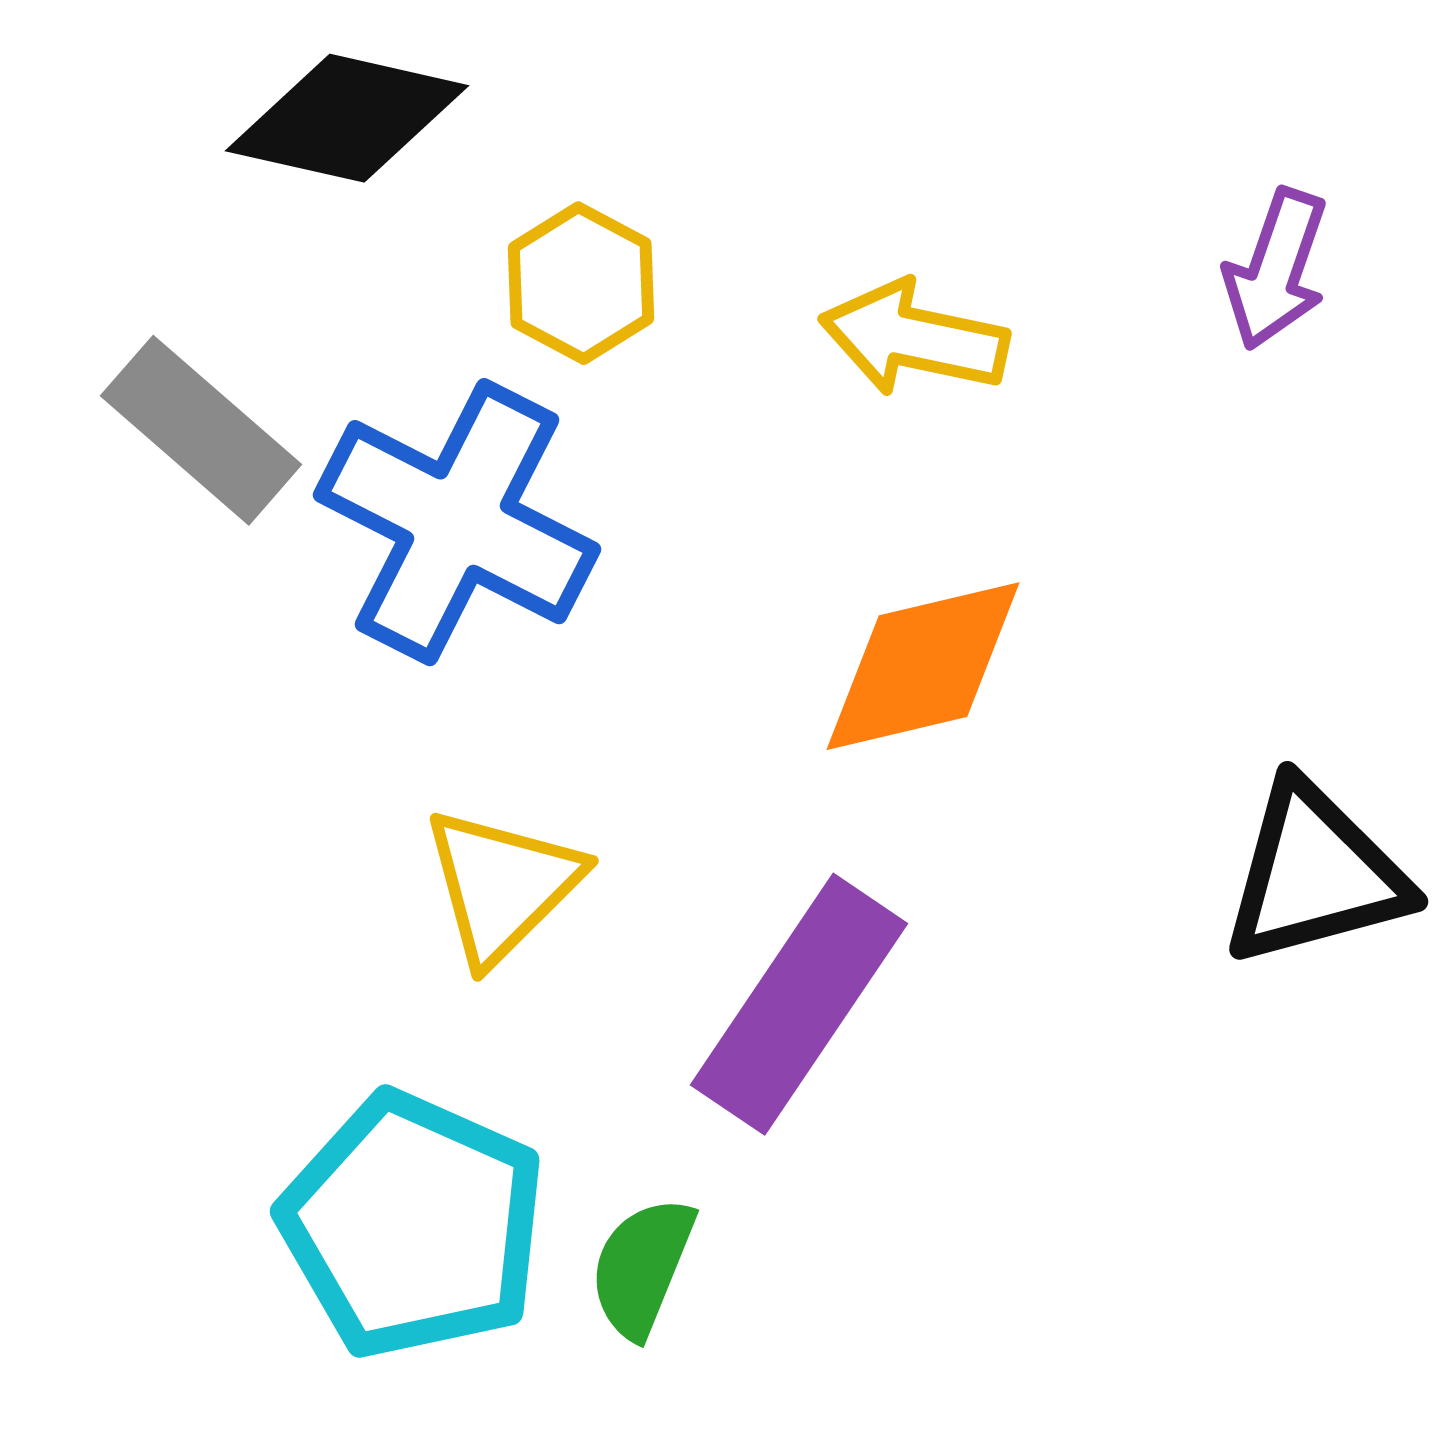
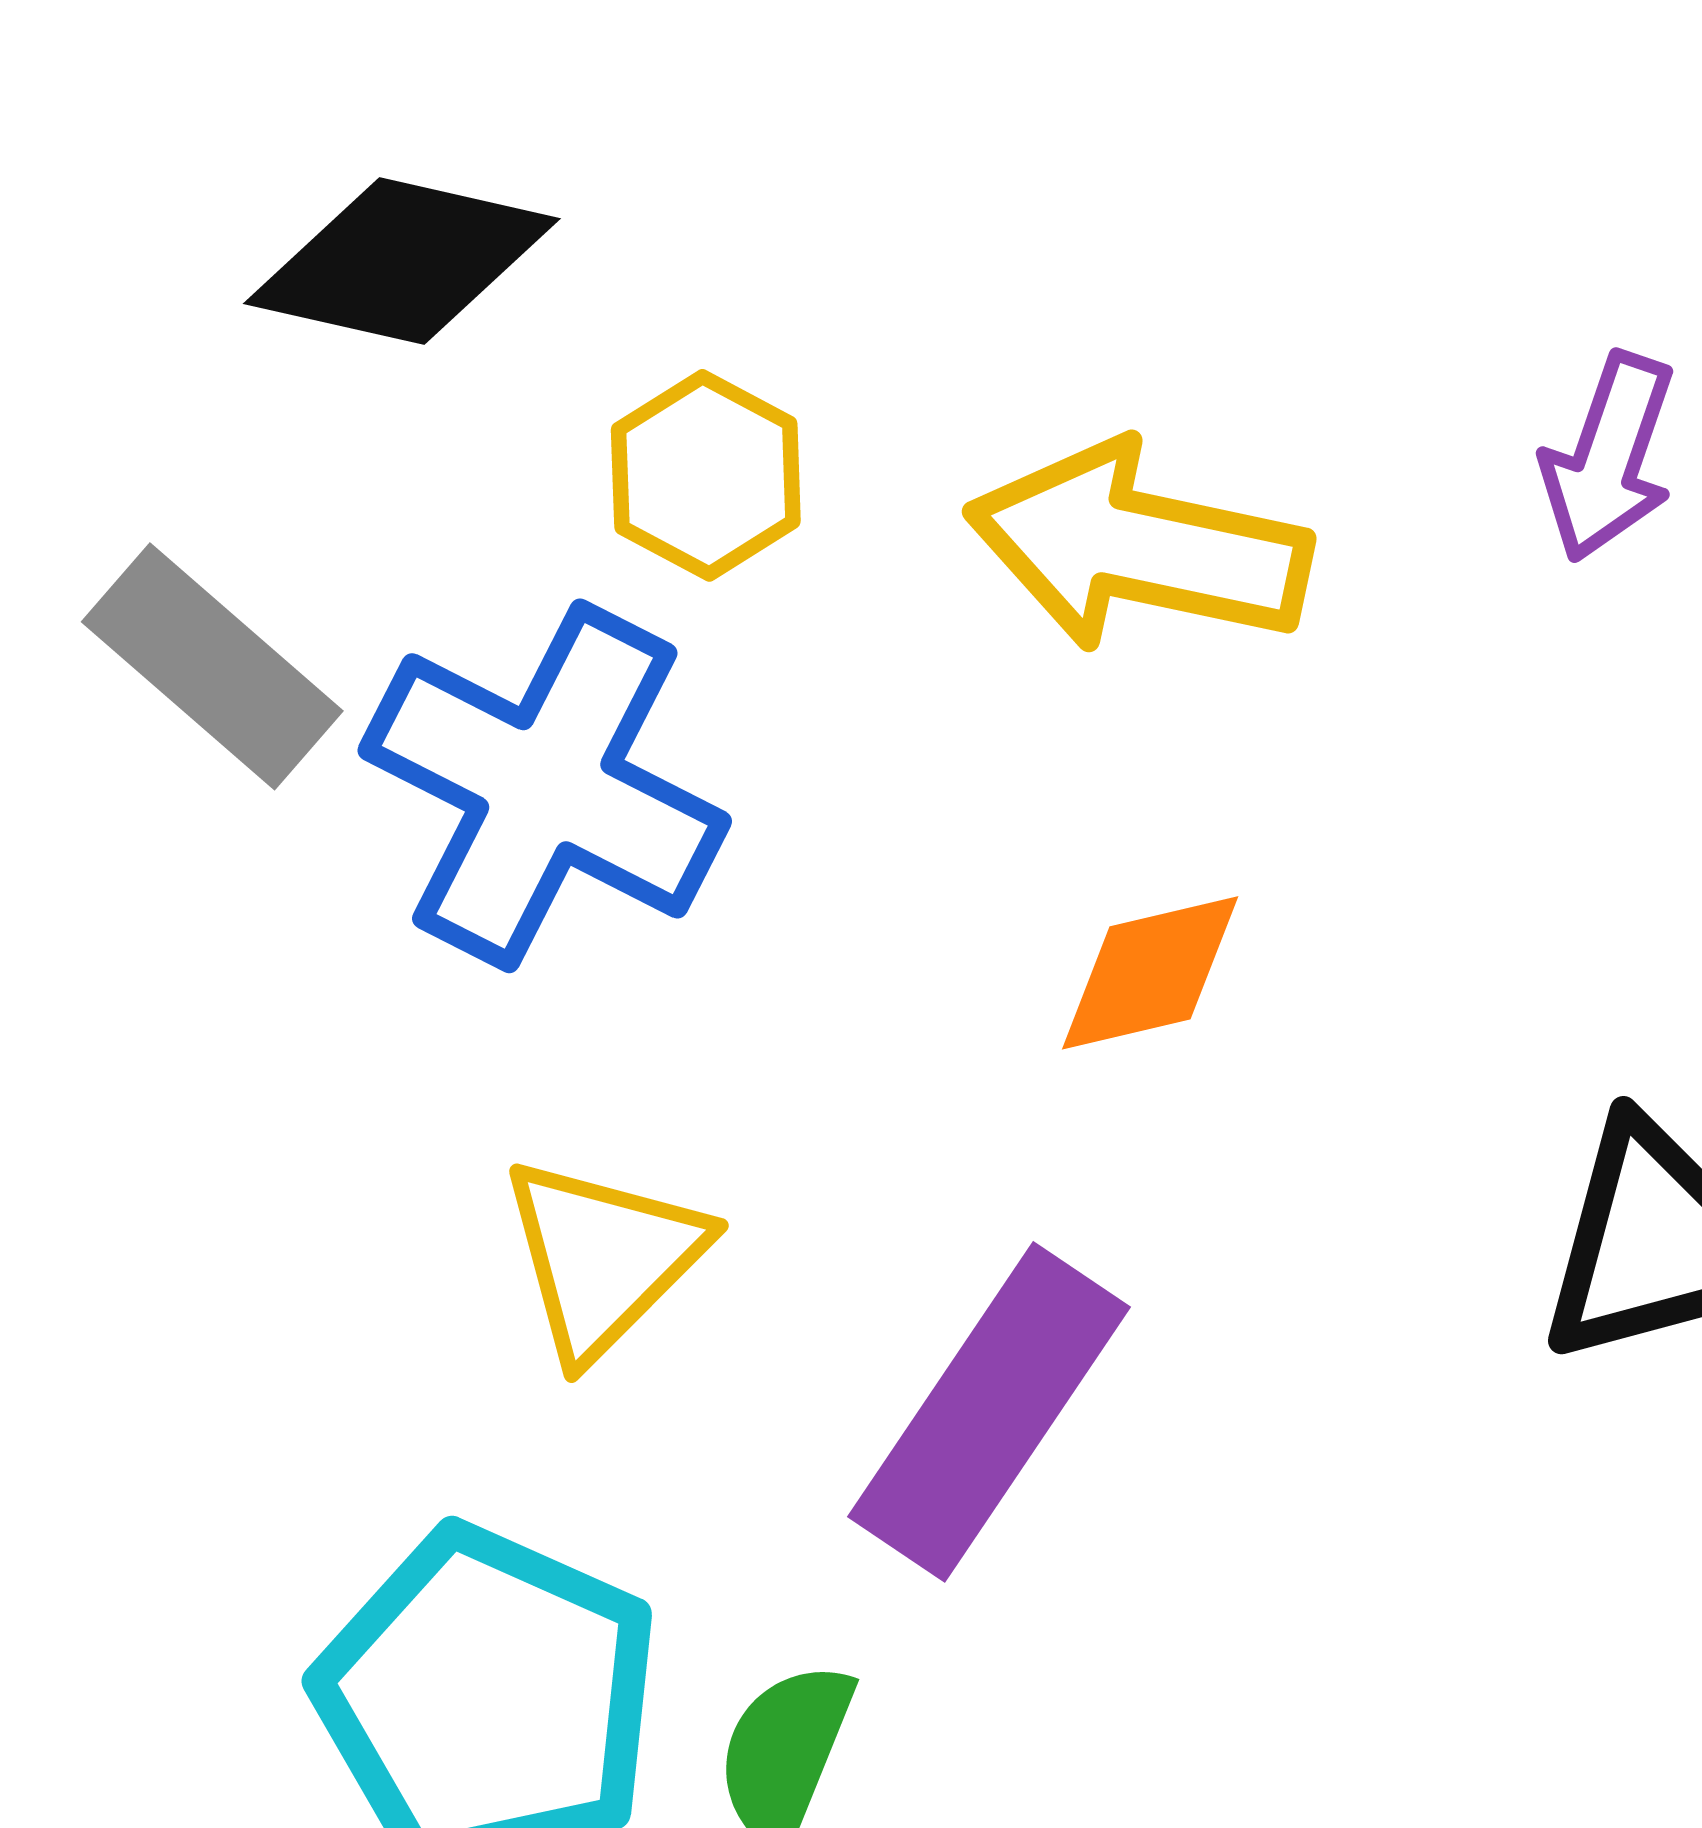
yellow arrow: (914, 338) -> (1138, 547), size x1.4
orange diamond: (923, 666) -> (1150, 973), size x0.7

